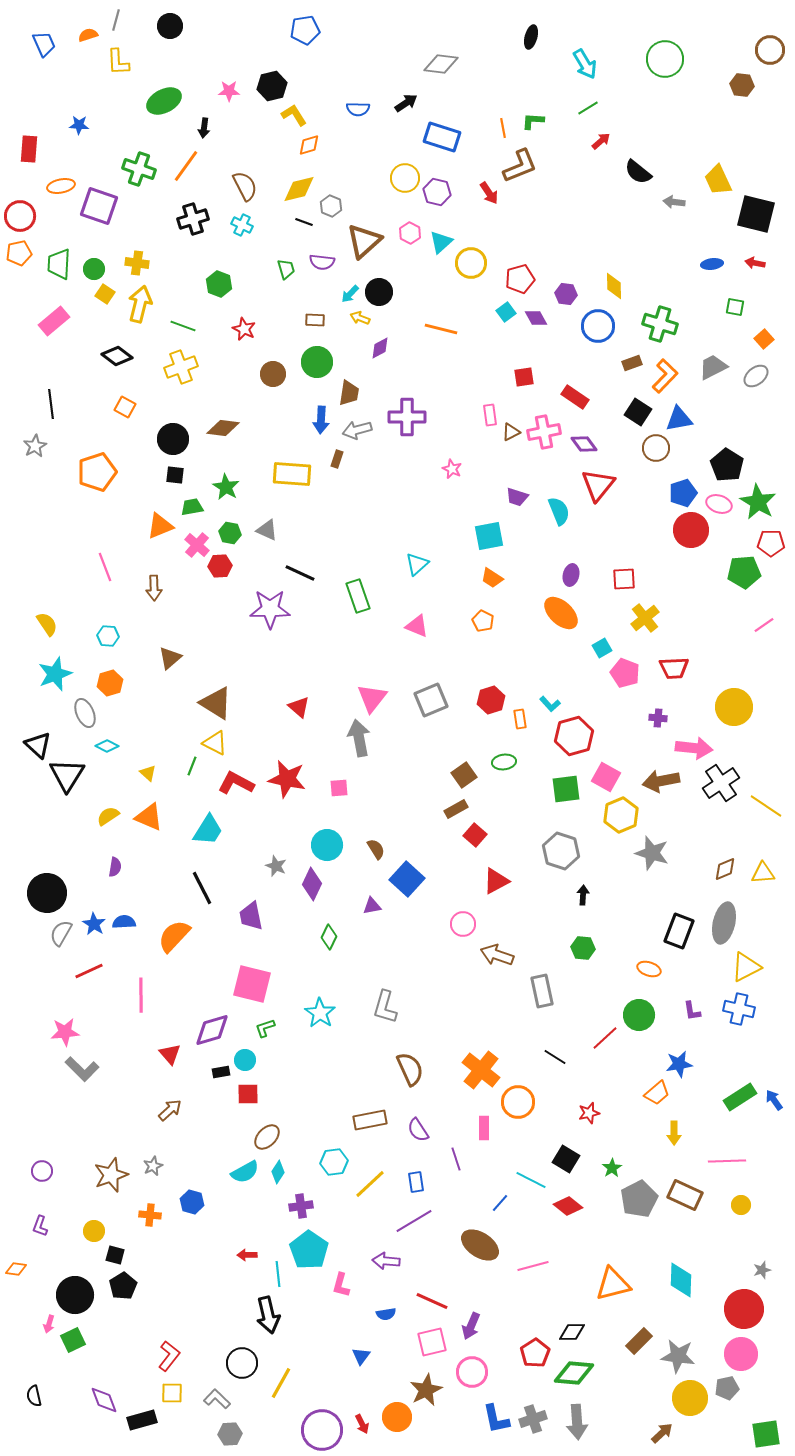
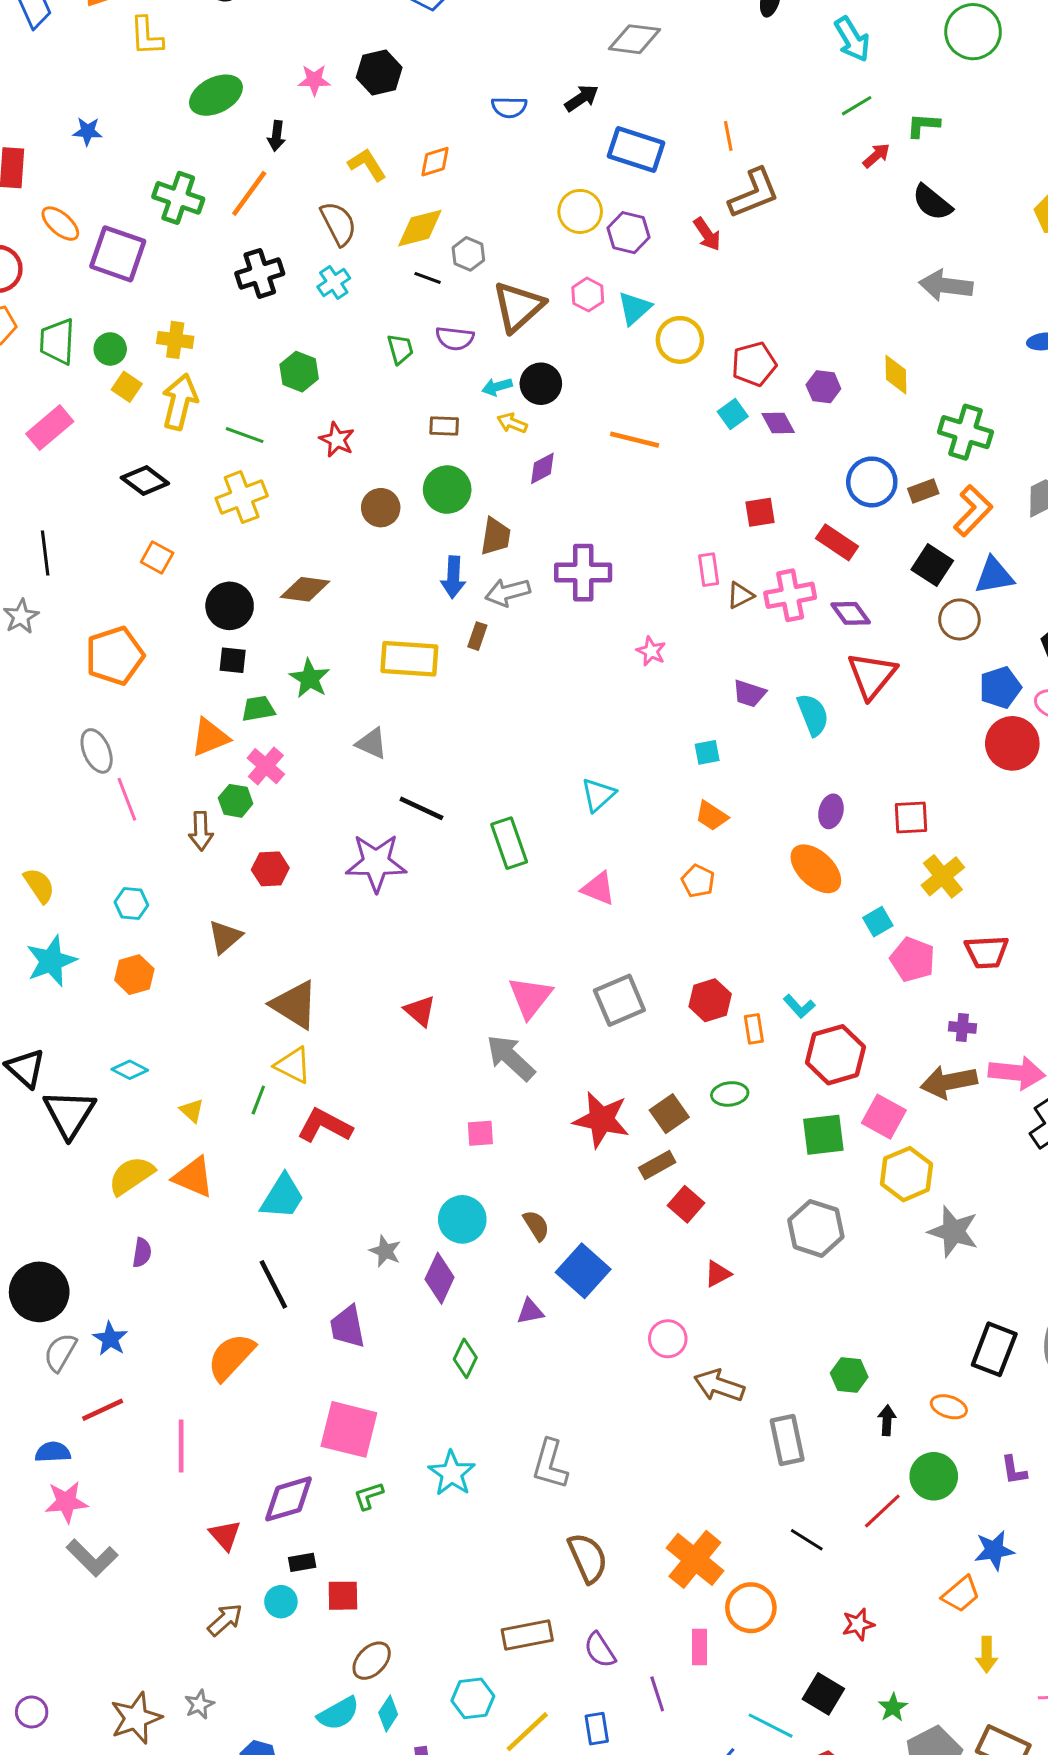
yellow L-shape: (294, 115) -> (367, 165), moved
green L-shape: (533, 121) -> (923, 125), moved
orange ellipse: (61, 186) -> (60, 224), turned 52
gray arrow: (674, 202) -> (946, 286), moved, size x1.6
cyan cross: (242, 225) -> (334, 282), turned 30
cyan arrow: (350, 294) -> (497, 387), turned 30
blue circle: (598, 326) -> (872, 482), moved
green hexagon: (230, 533) -> (236, 801), moved
cyan square: (489, 536) -> (707, 752), size x0.6
red hexagon: (220, 566) -> (270, 869), moved
gray ellipse: (85, 713) -> (97, 751), moved
gray arrow: (359, 738) -> (511, 1058), turned -36
red star: (287, 779) -> (601, 1120), moved
brown arrow: (661, 781) -> (949, 1082), moved
yellow semicircle: (108, 816) -> (131, 1176), size x1.4
red triangle: (496, 881) -> (718, 1274), size x0.7
black arrow: (583, 895) -> (887, 1420), moved
blue semicircle: (124, 922) -> (53, 1452), moved
cyan circle: (245, 1060) -> (281, 1602), moved

